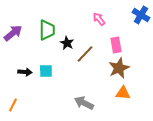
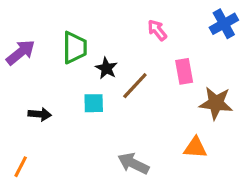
blue cross: (141, 15) -> (224, 24), turned 30
brown star: (119, 68) -> (216, 103), moved, turned 30
cyan square: (46, 71) -> (94, 103), moved

